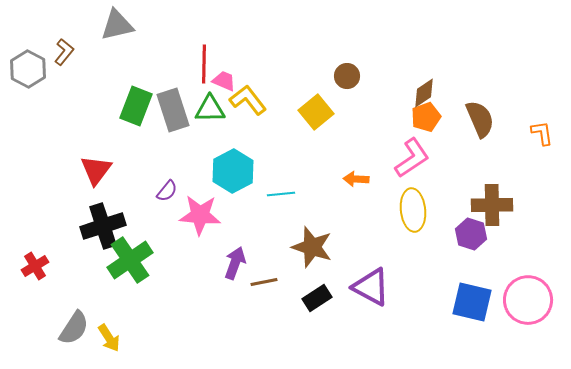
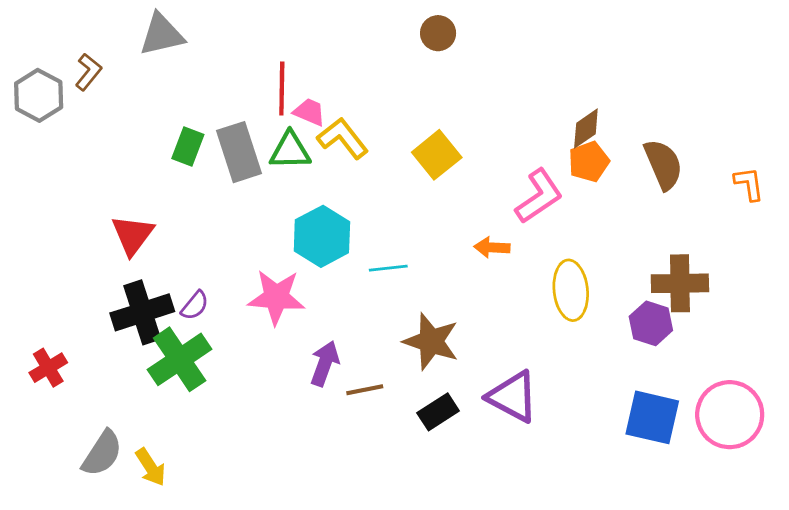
brown circle: (347, 76) -> (438, 33), moved
green rectangle: (136, 106) -> (188, 146), size x0.7
pink L-shape: (412, 158) -> (539, 196), moved
purple semicircle: (167, 191) -> (195, 305), moved

